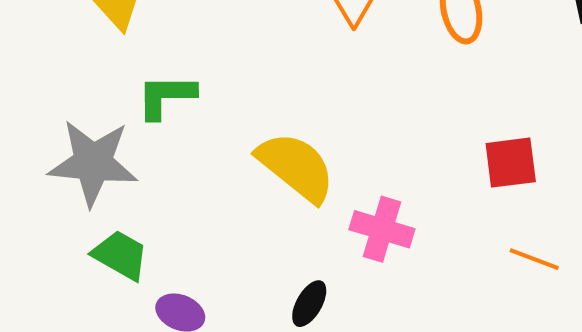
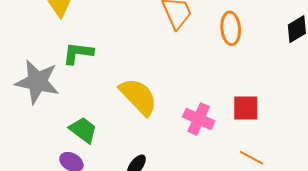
pink cross: (382, 229) -> (199, 119), moved
green trapezoid: (120, 255) -> (83, 130), moved

